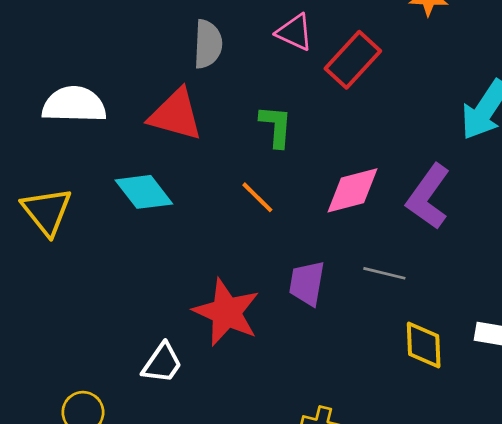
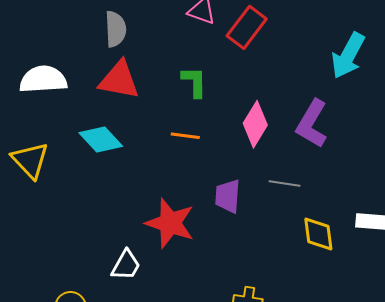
gray semicircle: (208, 44) -> (115, 29), moved
pink diamond: (353, 190) -> (255, 124), turned -39
orange line: (257, 197) -> (185, 136), turned -32

